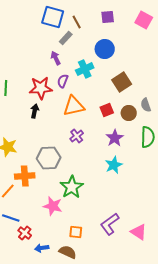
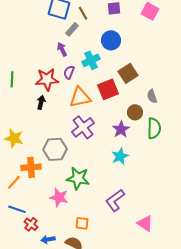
red square: (107, 110) -> (108, 89), moved, size x1.5
brown circle: (129, 113) -> (135, 112), moved
purple cross: (77, 136) -> (83, 127), size x1.6
green star: (72, 187) -> (78, 178), turned -30
purple L-shape: (110, 224) -> (115, 200), moved

